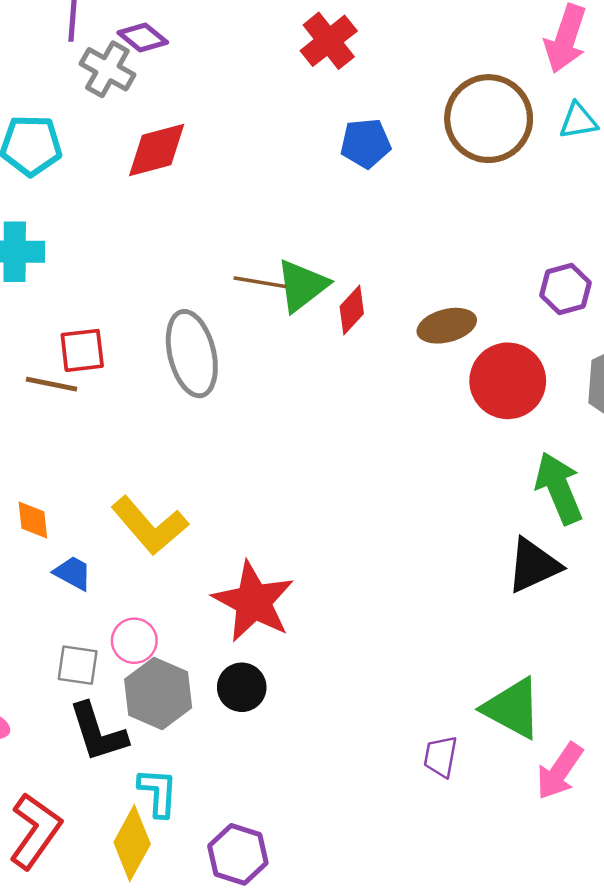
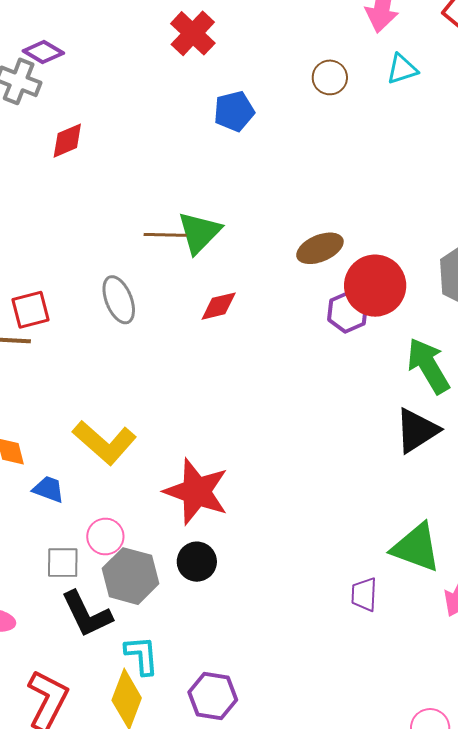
brown circle: (489, 119) -> (330, 77), size x0.5
red diamond: (157, 150) -> (67, 141), size x0.7
purple hexagon: (565, 289) -> (348, 312), moved
red diamond: (352, 310) -> (219, 306), moved, turned 42
gray ellipse: (192, 354) -> (119, 300), size x0.7

